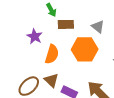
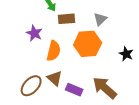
gray triangle: (98, 27) -> (100, 19), turned 40

